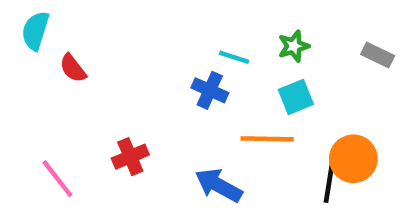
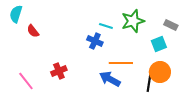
green star: (294, 46) -> (133, 21), size x1.6
cyan square: (296, 97) -> (159, 44), moved
blue arrow: (219, 185) -> (110, 79), moved

